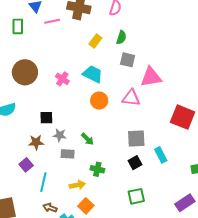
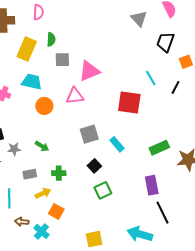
yellow rectangle: (95, 41) -> (27, 49), size x1.6
gray rectangle: (68, 154) -> (30, 174), moved
black square: (135, 163) -> (94, 166), moved
purple rectangle: (185, 203) -> (152, 185), turned -54

